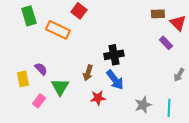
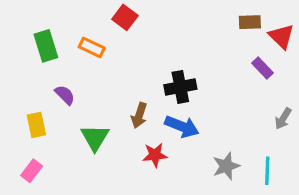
green rectangle: (29, 16) -> (46, 46), moved
orange rectangle: (58, 30) -> (92, 47), size x0.7
purple semicircle: (41, 69) -> (65, 95), moved
blue arrow: (115, 80) -> (182, 127), turned -30
pink rectangle: (39, 101) -> (32, 171), moved

